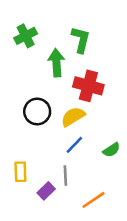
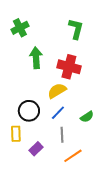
green L-shape: (81, 40) -> (76, 29), moved
green arrow: (56, 63) -> (36, 58), moved
black circle: (37, 111) -> (29, 111), moved
gray line: (65, 176) -> (62, 135), moved

